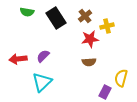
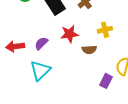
yellow cross: (107, 26) -> (105, 30), moved
red star: (90, 39) -> (69, 34), moved

